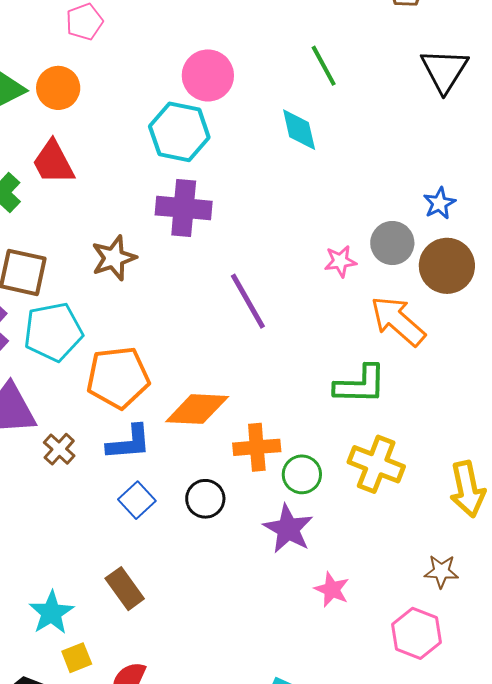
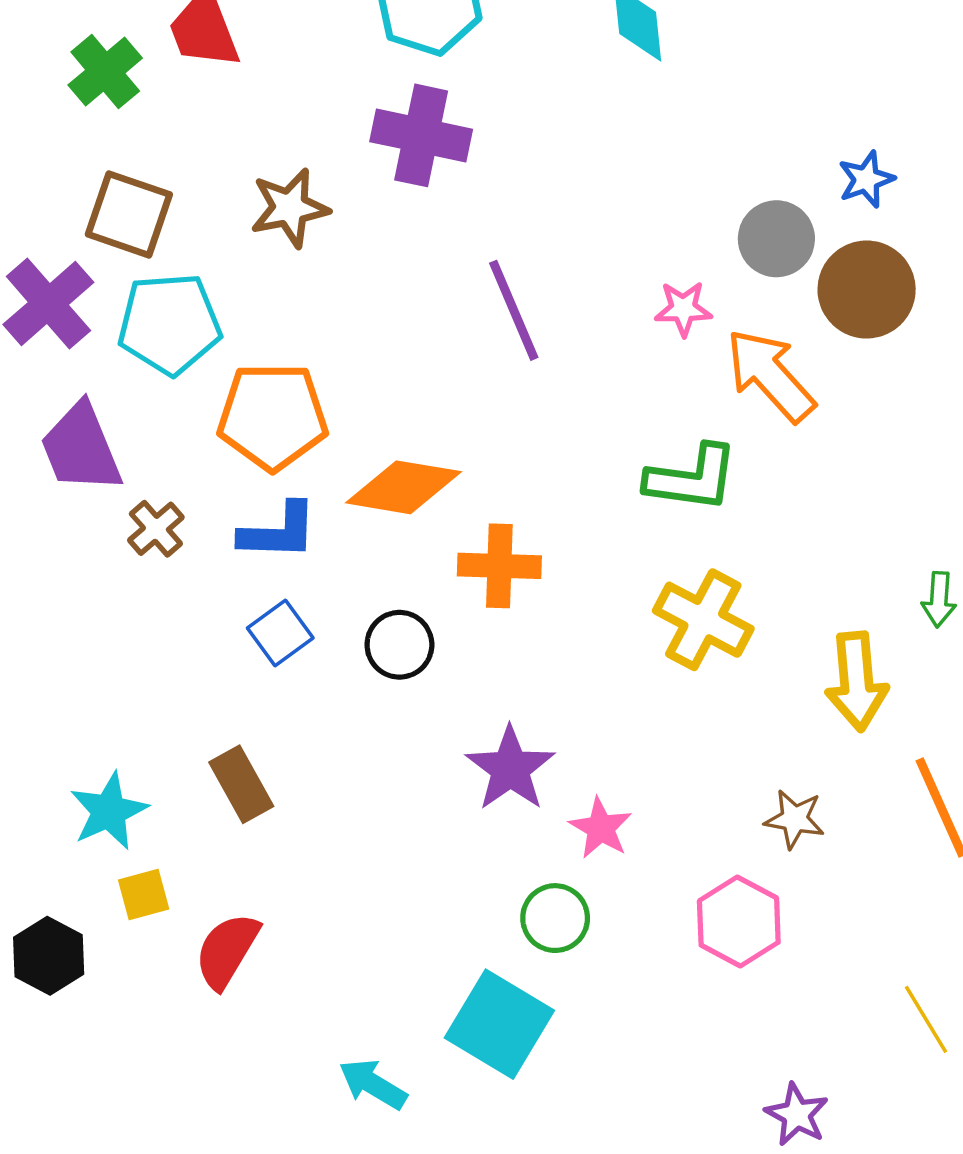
pink star: (340, 261) -> (683, 309), moved
green circle: (302, 474) -> (555, 918), moved
purple star: (288, 529) -> (510, 769), moved

